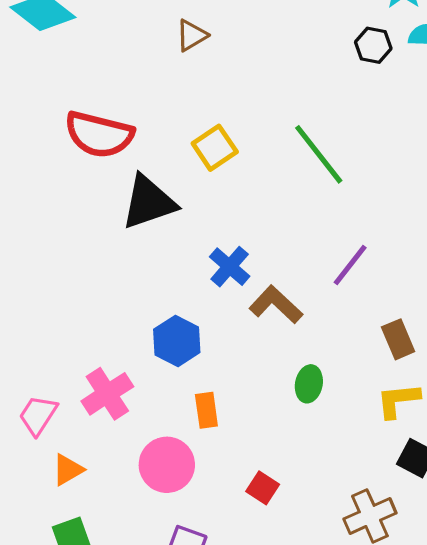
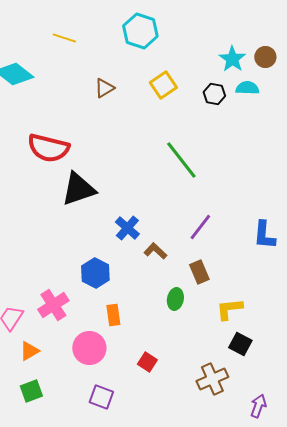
yellow square: (215, 148) -> (163, 85), moved
brown L-shape: (276, 305) -> (155, 251), size x0.7
brown rectangle: (398, 339) -> (199, 272), moved

